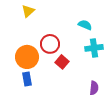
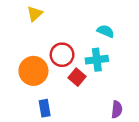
cyan cross: (94, 48) -> (97, 60), moved
blue rectangle: (27, 79) -> (45, 108), moved

